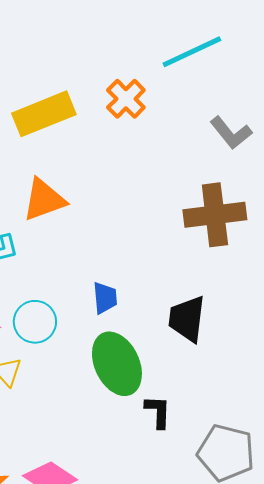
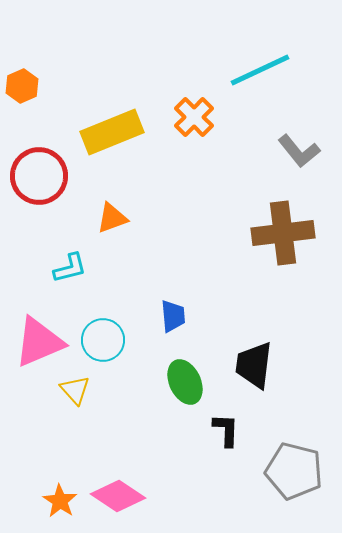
orange triangle: (44, 200) -> (112, 218), size x0.7
black trapezoid: (187, 319) -> (254, 365), moved
green ellipse: (117, 364) -> (185, 382), size x0.7

